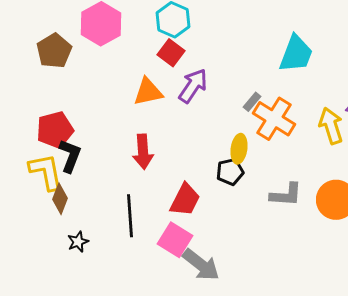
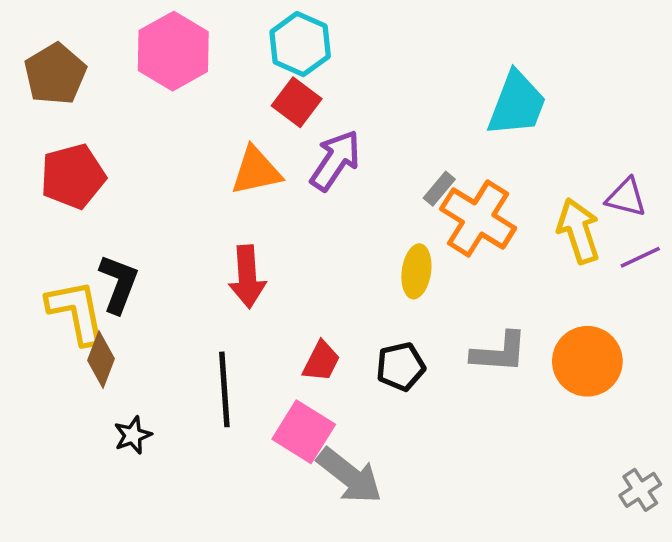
brown pentagon: (54, 51) -> (55, 74), moved
red pentagon: (55, 130) -> (73, 176), moved
black pentagon: (230, 172) -> (401, 367), moved
red trapezoid: (185, 200) -> (321, 361), size x0.7

